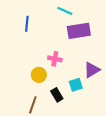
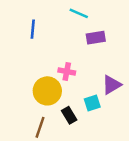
purple rectangle: (79, 31) -> (96, 38), size x0.7
yellow circle: (39, 75) -> (47, 91), size x1.5

